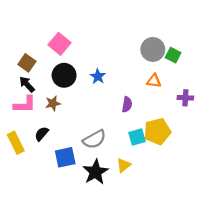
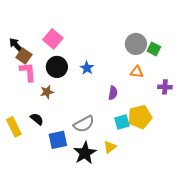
black arrow: (27, 84) -> (16, 45), moved
pink L-shape: (25, 105) -> (28, 72), moved, turned -95
black semicircle: (42, 134) -> (37, 119), turned 88

